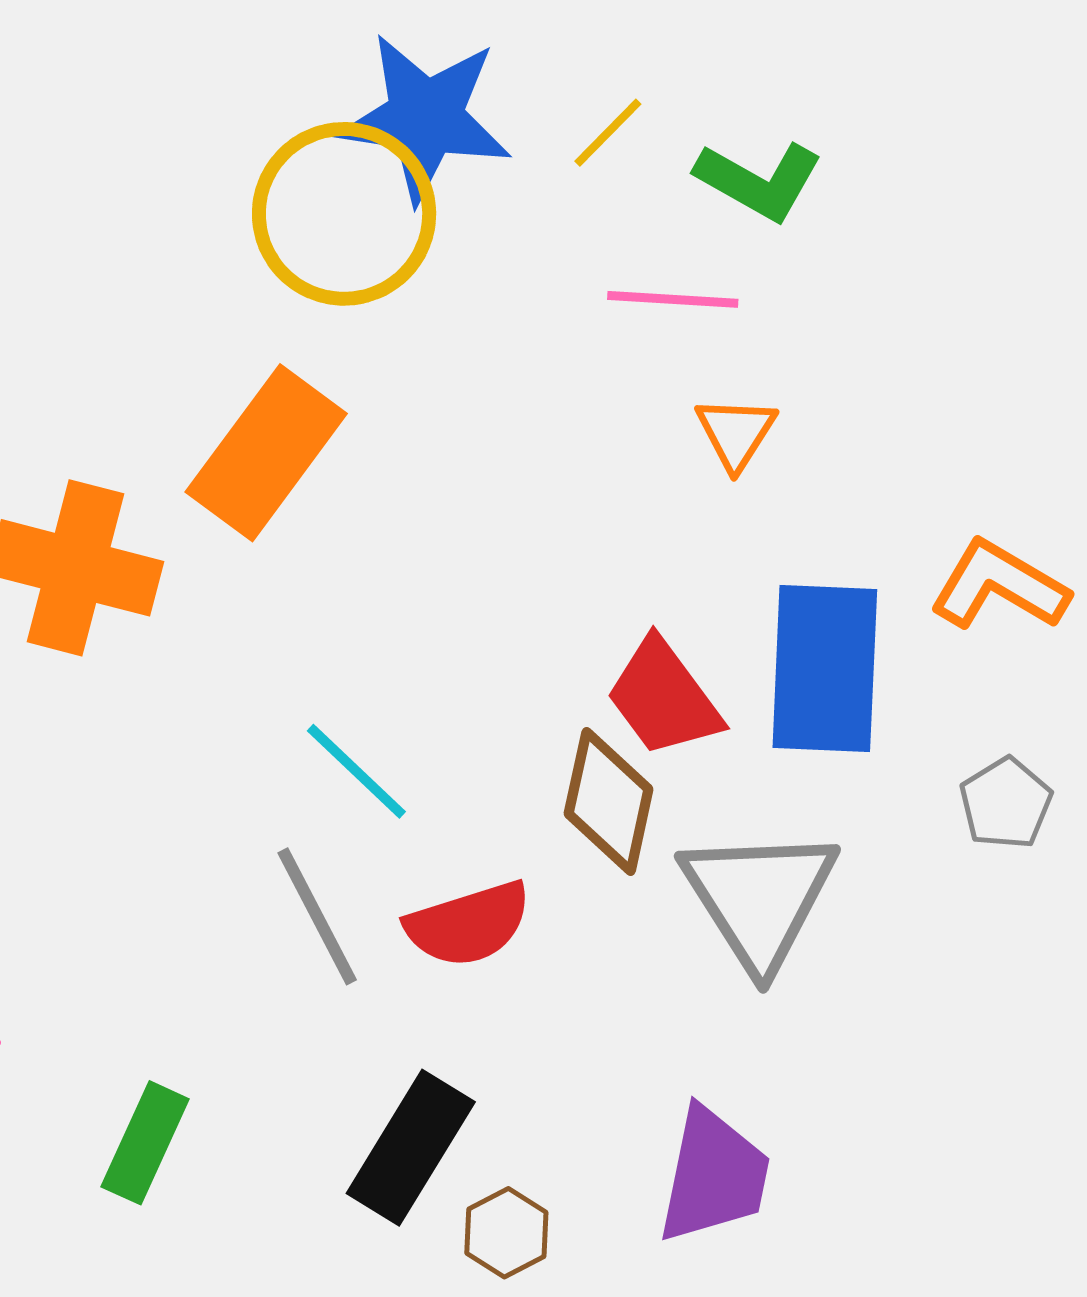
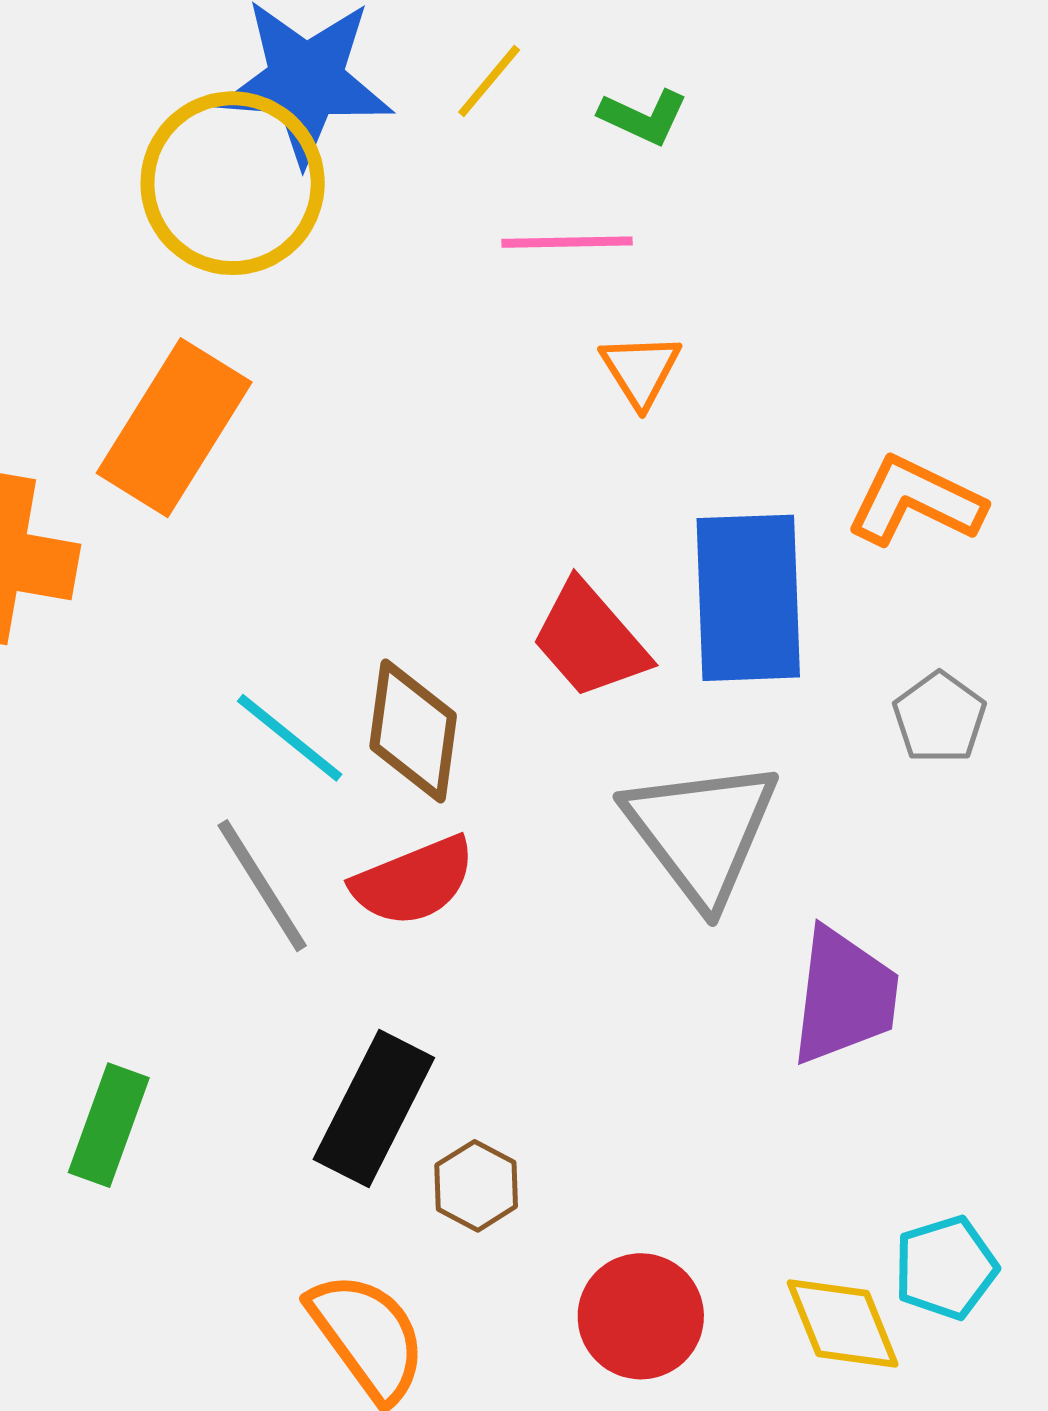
green L-shape: (759, 181) -> (643, 117), size x0.7
brown diamond: (609, 801) -> (413, 731), moved
purple trapezoid: (714, 1175) -> (844, 996), moved

